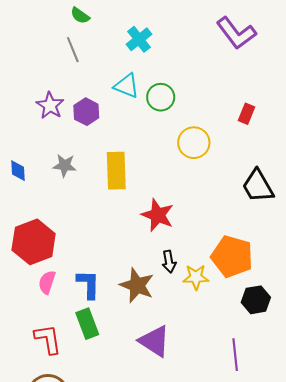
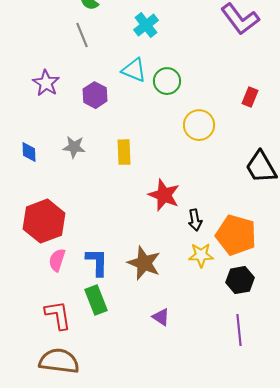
purple star: (50, 105) -> (46, 83), moved
yellow rectangle: (116, 171) -> (124, 152), size x0.7
black arrow: (169, 262) -> (195, 220), moved
black hexagon: (256, 300) -> (240, 280), moved
purple triangle: (154, 341) -> (161, 317), size x0.6

